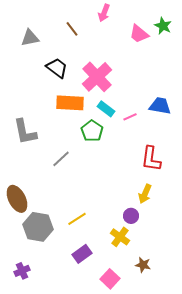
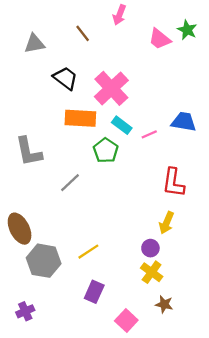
yellow cross: (120, 237) -> (152, 272), moved
purple rectangle: (82, 254) -> (94, 292), turned -30

